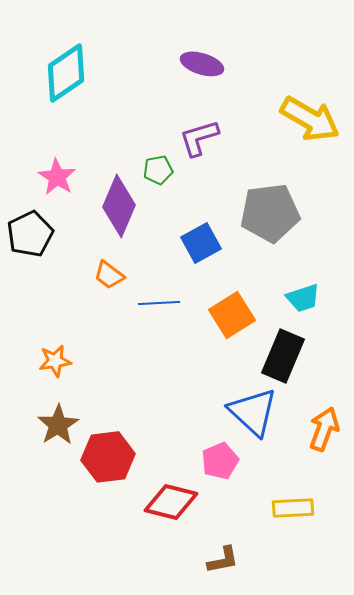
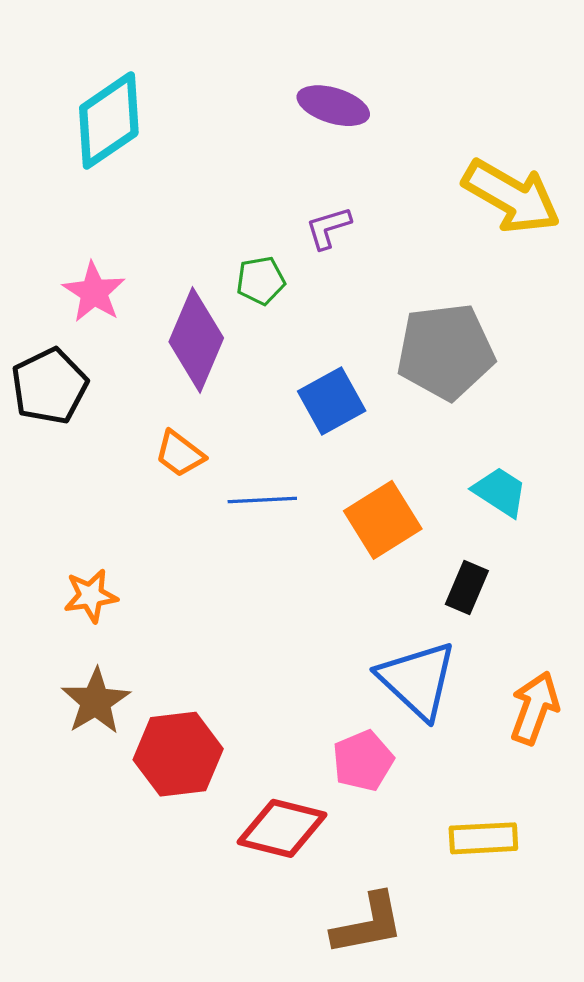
purple L-shape: (199, 138) -> (328, 228), size x0.7
cyan trapezoid: (303, 298) -> (500, 492), turned -129
black rectangle: (283, 356) -> (467, 587), size x0.6
brown L-shape: (223, 560) -> (368, 924), size x1.4

